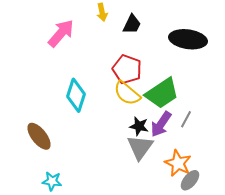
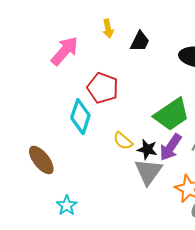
red pentagon: (127, 69) -> (103, 88), moved
yellow semicircle: (127, 93) -> (123, 141), moved, size x0.7
cyan star: (52, 181) -> (67, 206), moved, turned 30

